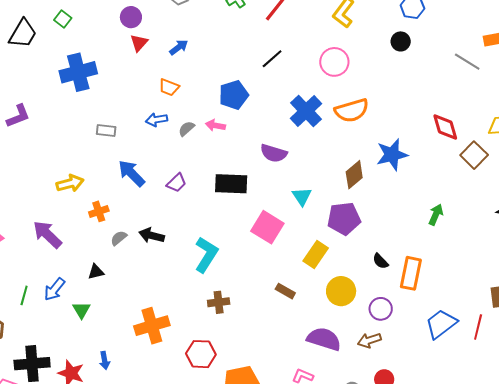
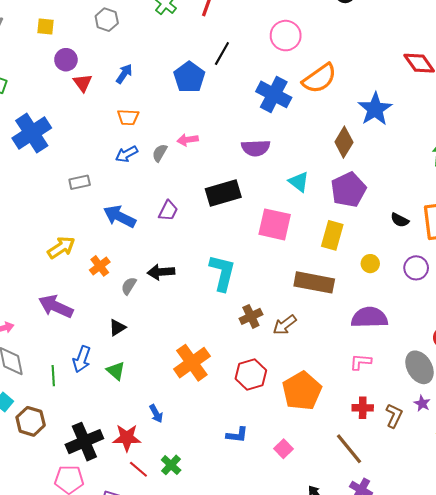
blue pentagon: (234, 95) -> (189, 77), moved
brown rectangle: (285, 291) -> (314, 282), size x1.8
yellow circle: (341, 291) -> (370, 264), size x0.6
brown arrow: (369, 340) -> (285, 325), moved

